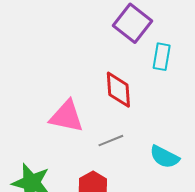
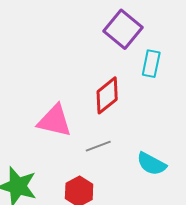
red diamond: (118, 90) -> (107, 95), turned 54

